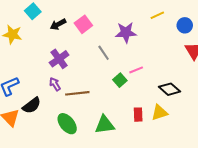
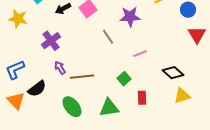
purple cross: (59, 59) -> (51, 41), moved
green square: (120, 80) -> (124, 79), moved
yellow triangle: (159, 113) -> (182, 96), moved

